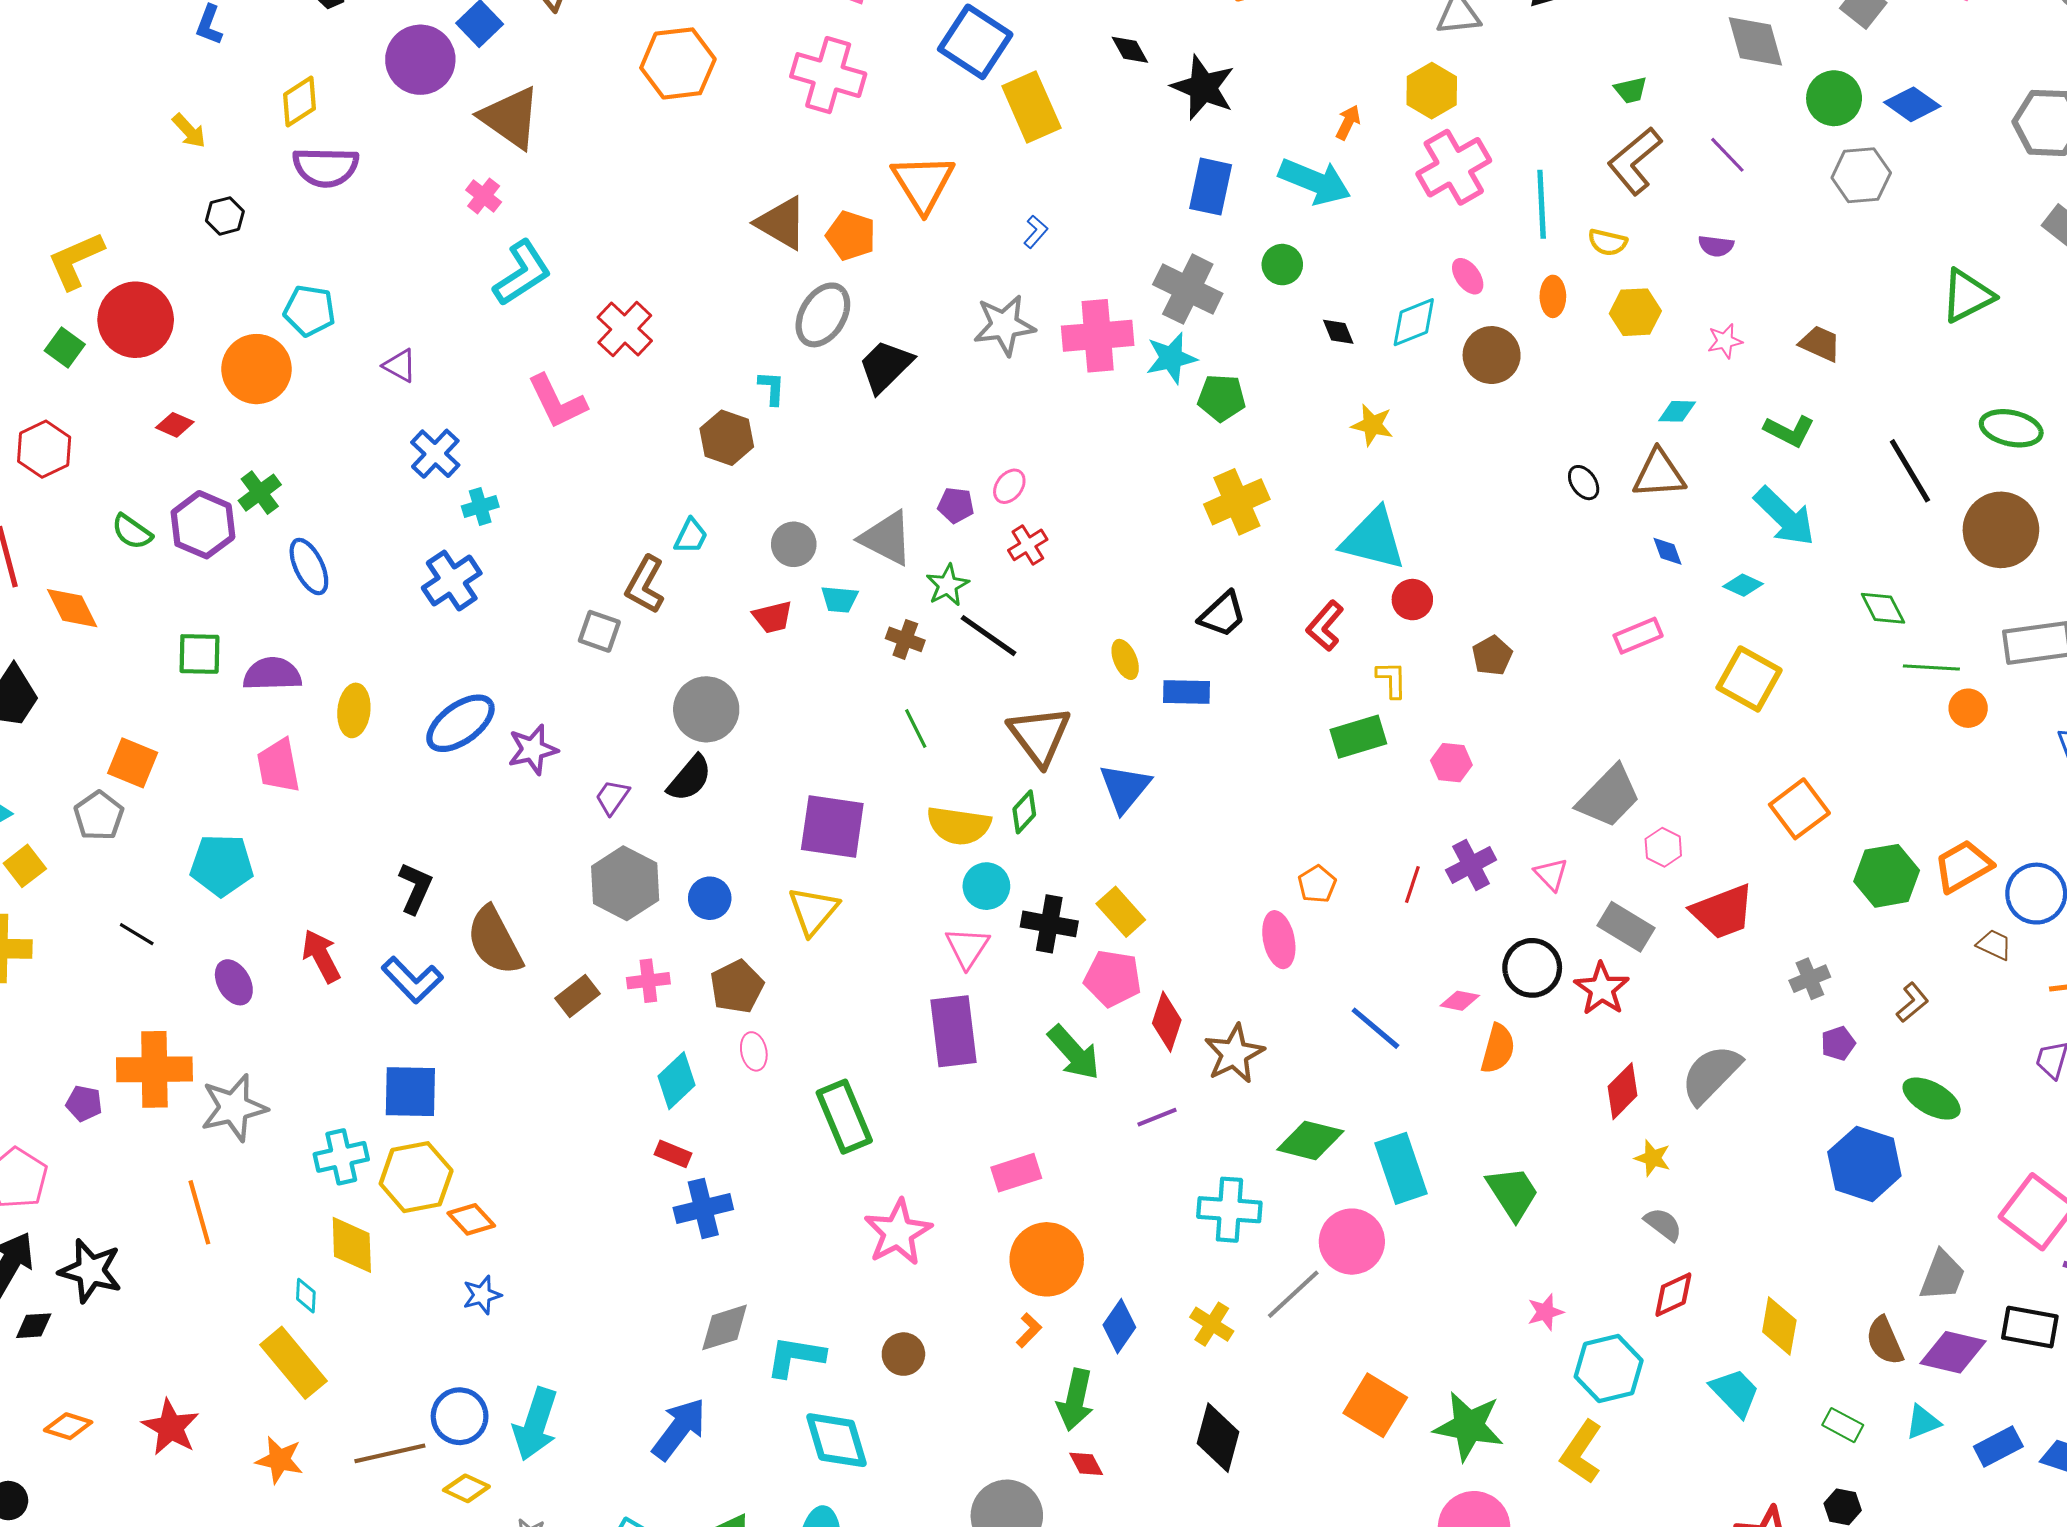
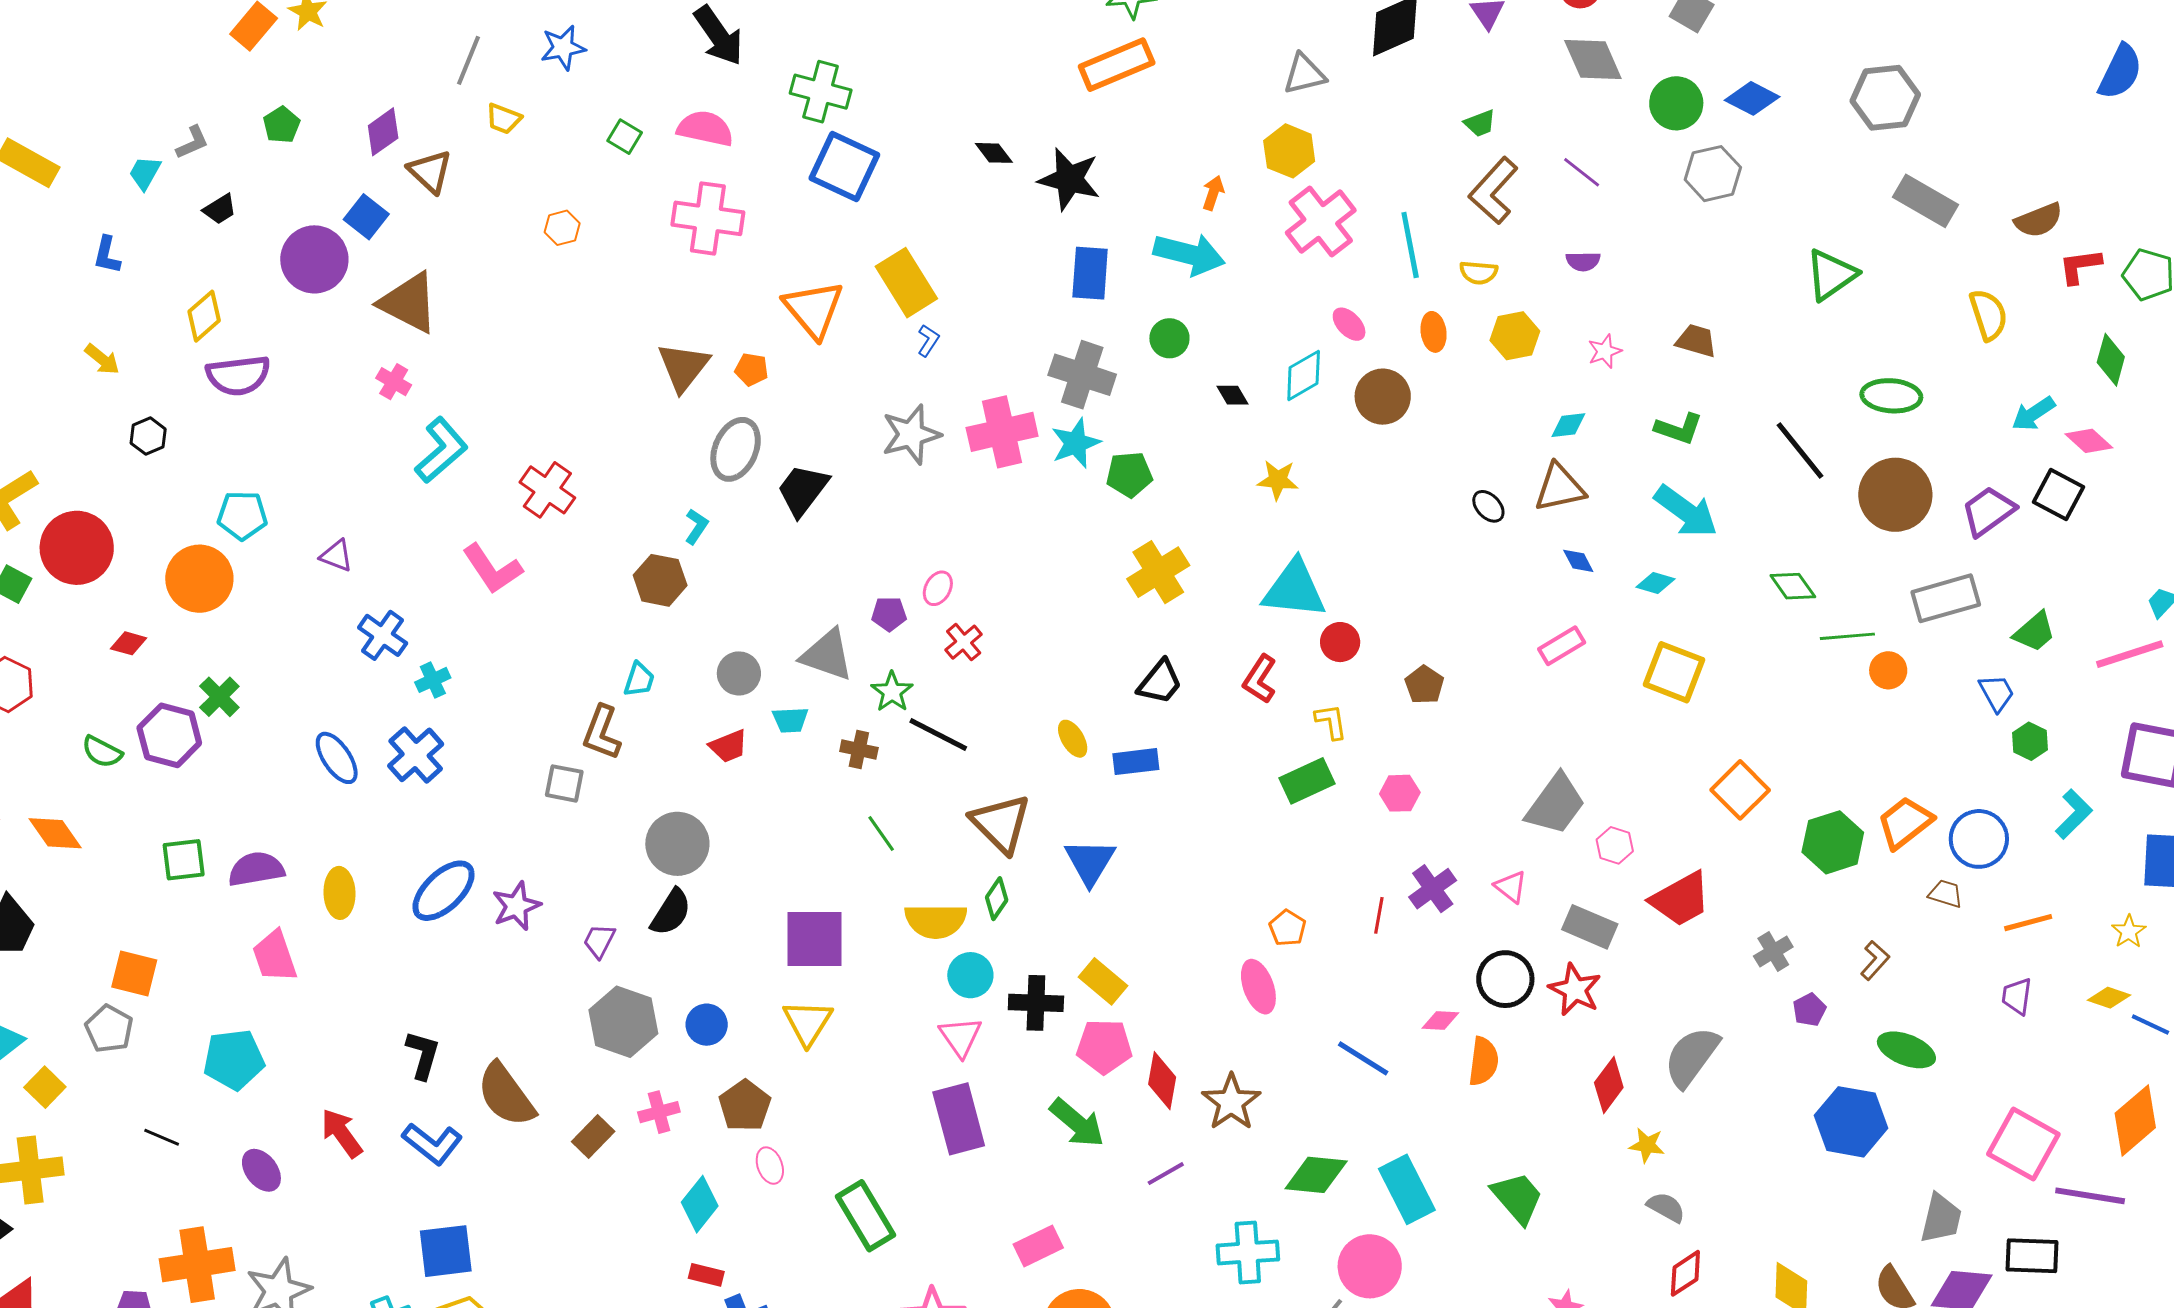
orange hexagon: (678, 63) -> (562, 228), size x0.5
yellow rectangle: (1031, 107) -> (906, 283), moved
brown triangle: (782, 223) -> (683, 367), turned 46
orange pentagon: (851, 236) -> (752, 369), size x0.7
cyan L-shape: (772, 388) -> (696, 526), turned 39
blue ellipse: (309, 567) -> (337, 758), moved

